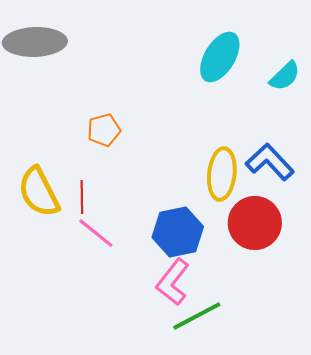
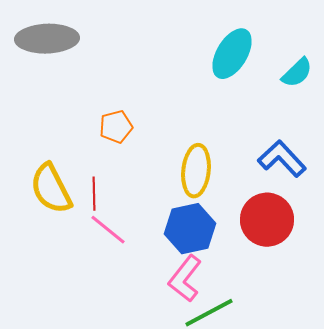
yellow ellipse: (222, 174) -> (196, 171), moved

